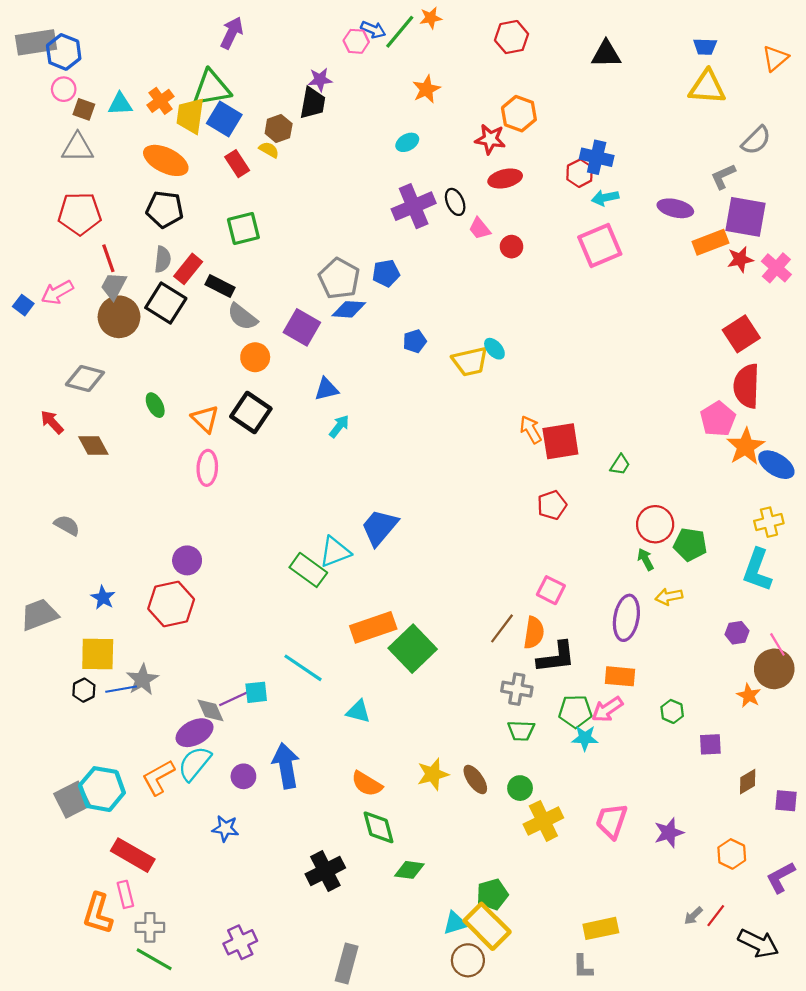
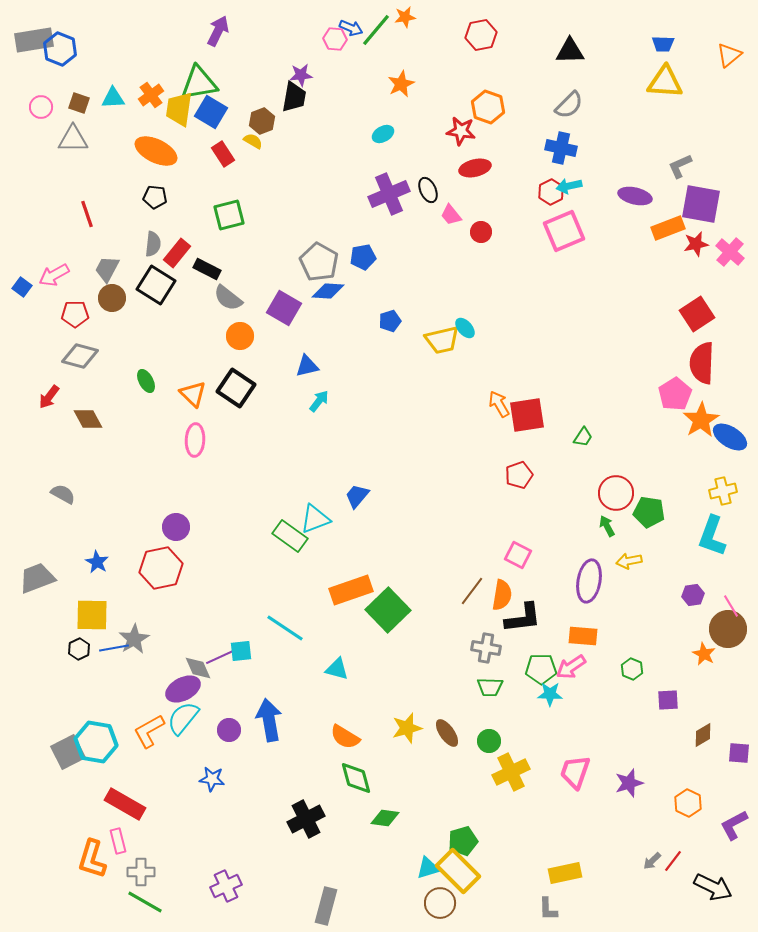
pink circle: (64, 89) -> (41, 107), moved
gray semicircle: (756, 140) -> (569, 105), moved
red hexagon: (580, 173) -> (551, 192), moved
black pentagon: (165, 209) -> (155, 197), size x0.7
red pentagon: (80, 214) -> (75, 314), moved, size x0.7
red line: (108, 258) -> (87, 214), moved
brown circle: (119, 317) -> (112, 298), size x0.7
red arrow: (52, 422) -> (49, 397), turned -100
blue trapezoid: (380, 527) -> (357, 496), size x0.7

